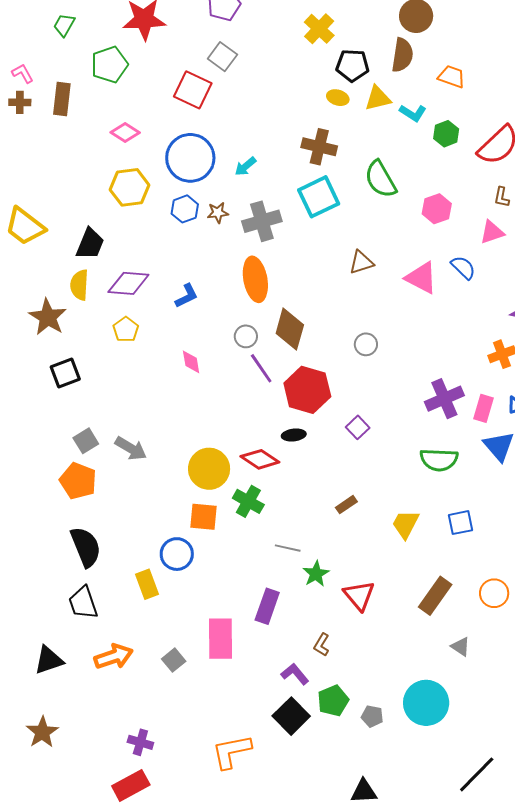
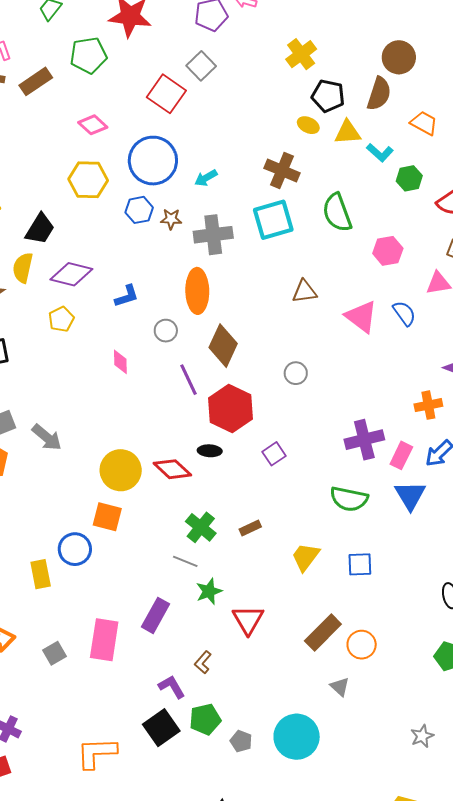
brown rectangle: (62, 99) -> (36, 81), turned 40
gray circle: (246, 336) -> (166, 331), moved
green cross: (248, 501) -> (201, 527), moved
orange circle: (494, 593) -> (362, 645), moved

